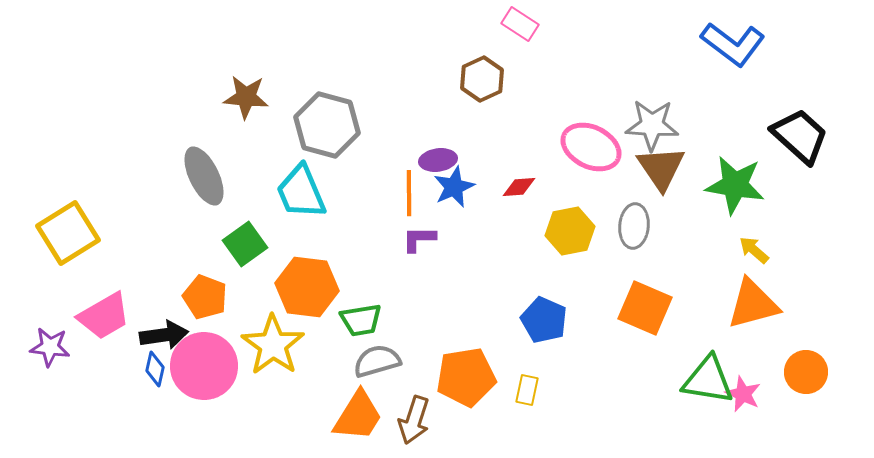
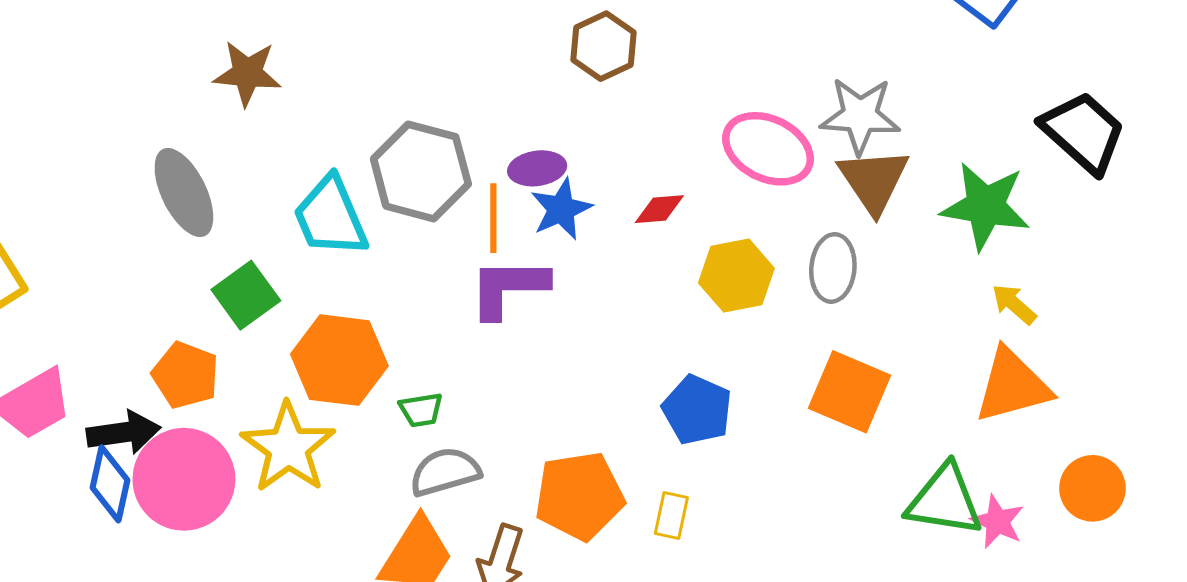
gray hexagon: (327, 125) -> (421, 171), moved
purple L-shape: (419, 239) -> (508, 288), size x1.6
green trapezoid: (361, 320) -> (421, 410), size x0.7
blue diamond: (155, 369) -> (110, 484), size x1.4

